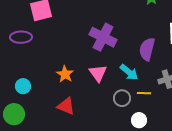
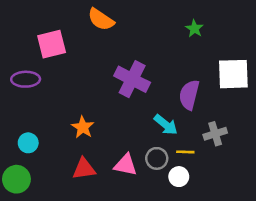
pink triangle: (98, 73) -> (126, 165), moved, turned -42
red triangle: (66, 106) -> (84, 169), turned -30
white circle: (139, 120) -> (179, 177), moved

